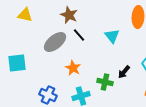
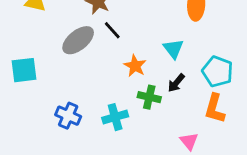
cyan triangle: (112, 36) -> (173, 49), moved
orange star: (73, 68) -> (135, 66), moved

